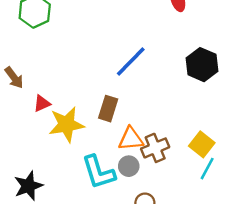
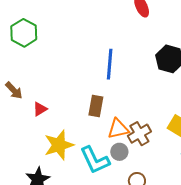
blue line: (131, 62) -> (110, 64), turned -32
yellow star: (66, 124) -> (59, 145), moved

